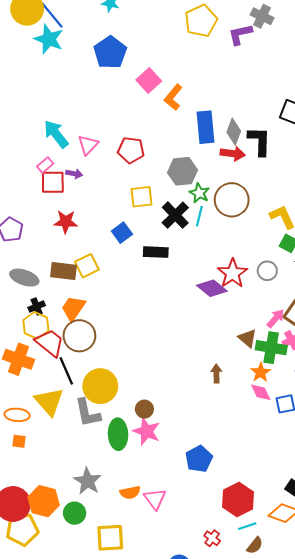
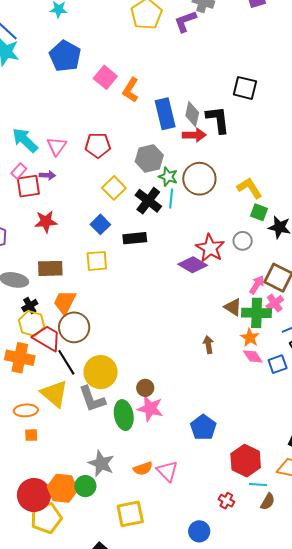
yellow square: (141, 197) -> (114, 188), turned -30
yellow square: (87, 266) -> (97, 261), moved, turned 30
green circle: (75, 513) -> (85, 486), moved
cyan line: (247, 526) -> (258, 485), turned 30

